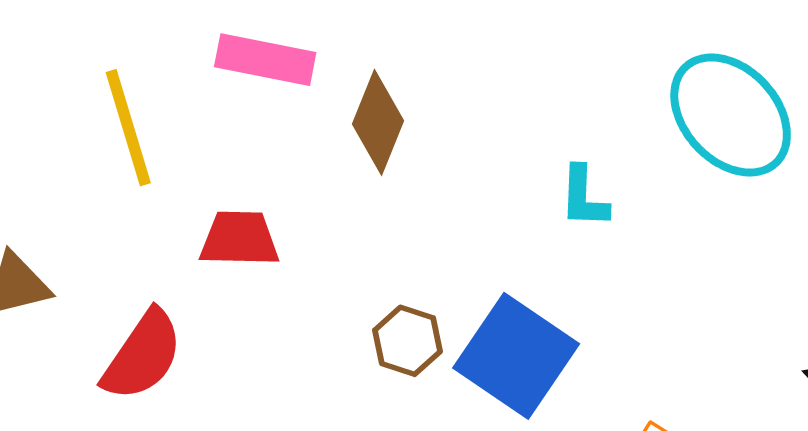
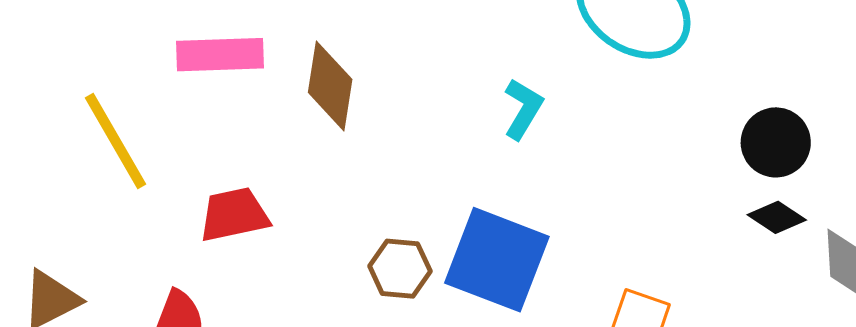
cyan L-shape: (584, 197) -> (523, 109), turned -138

